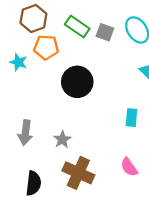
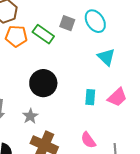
green rectangle: (77, 27) -> (43, 34), moved
black circle: (77, 82) -> (43, 83), moved

